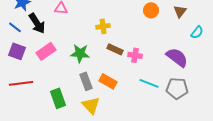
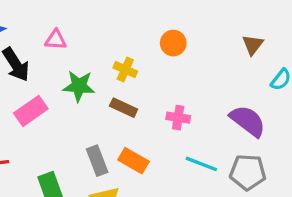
orange circle: (151, 10) -> (173, 43), moved
yellow cross: (103, 26) -> (125, 70), turned 32
brown rectangle: (115, 49) -> (124, 108), moved
green star: (80, 53) -> (79, 86), moved

